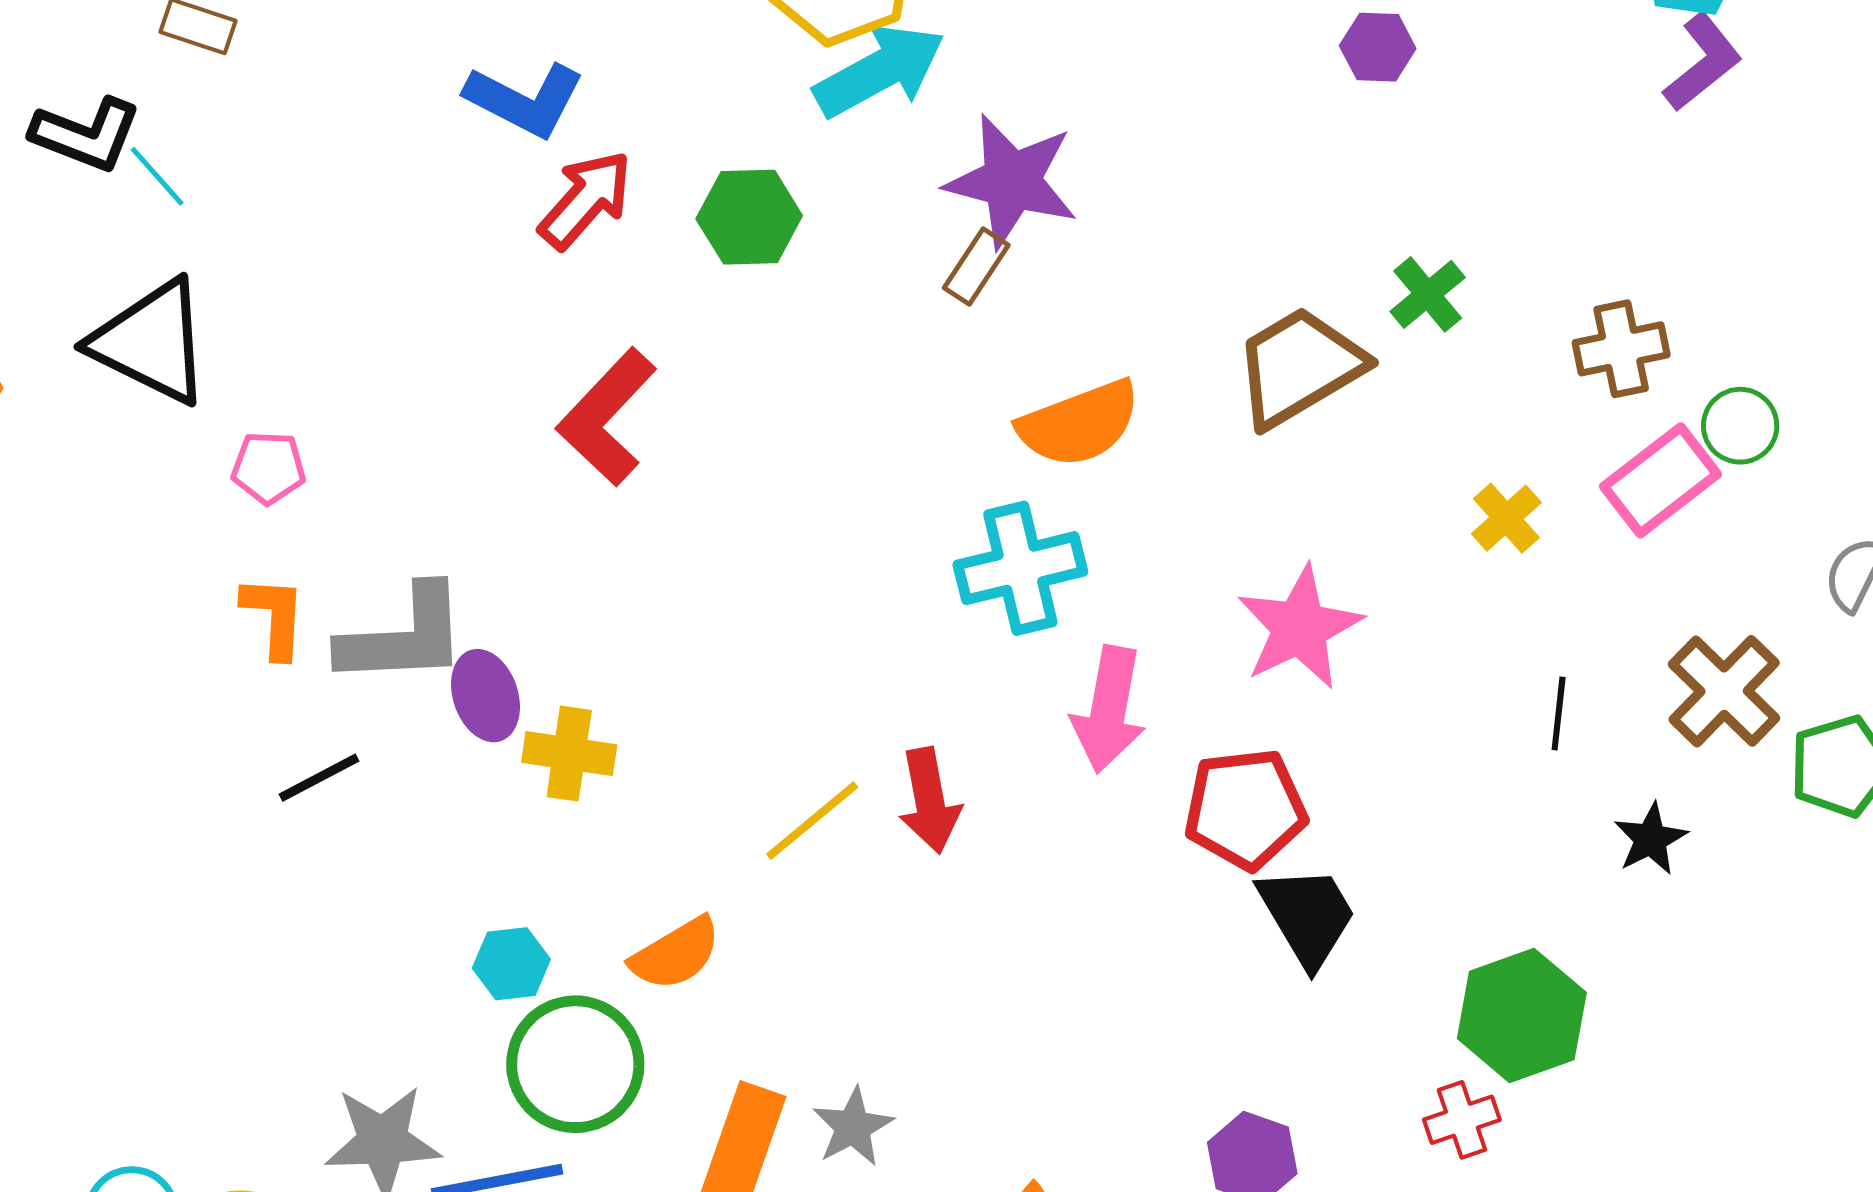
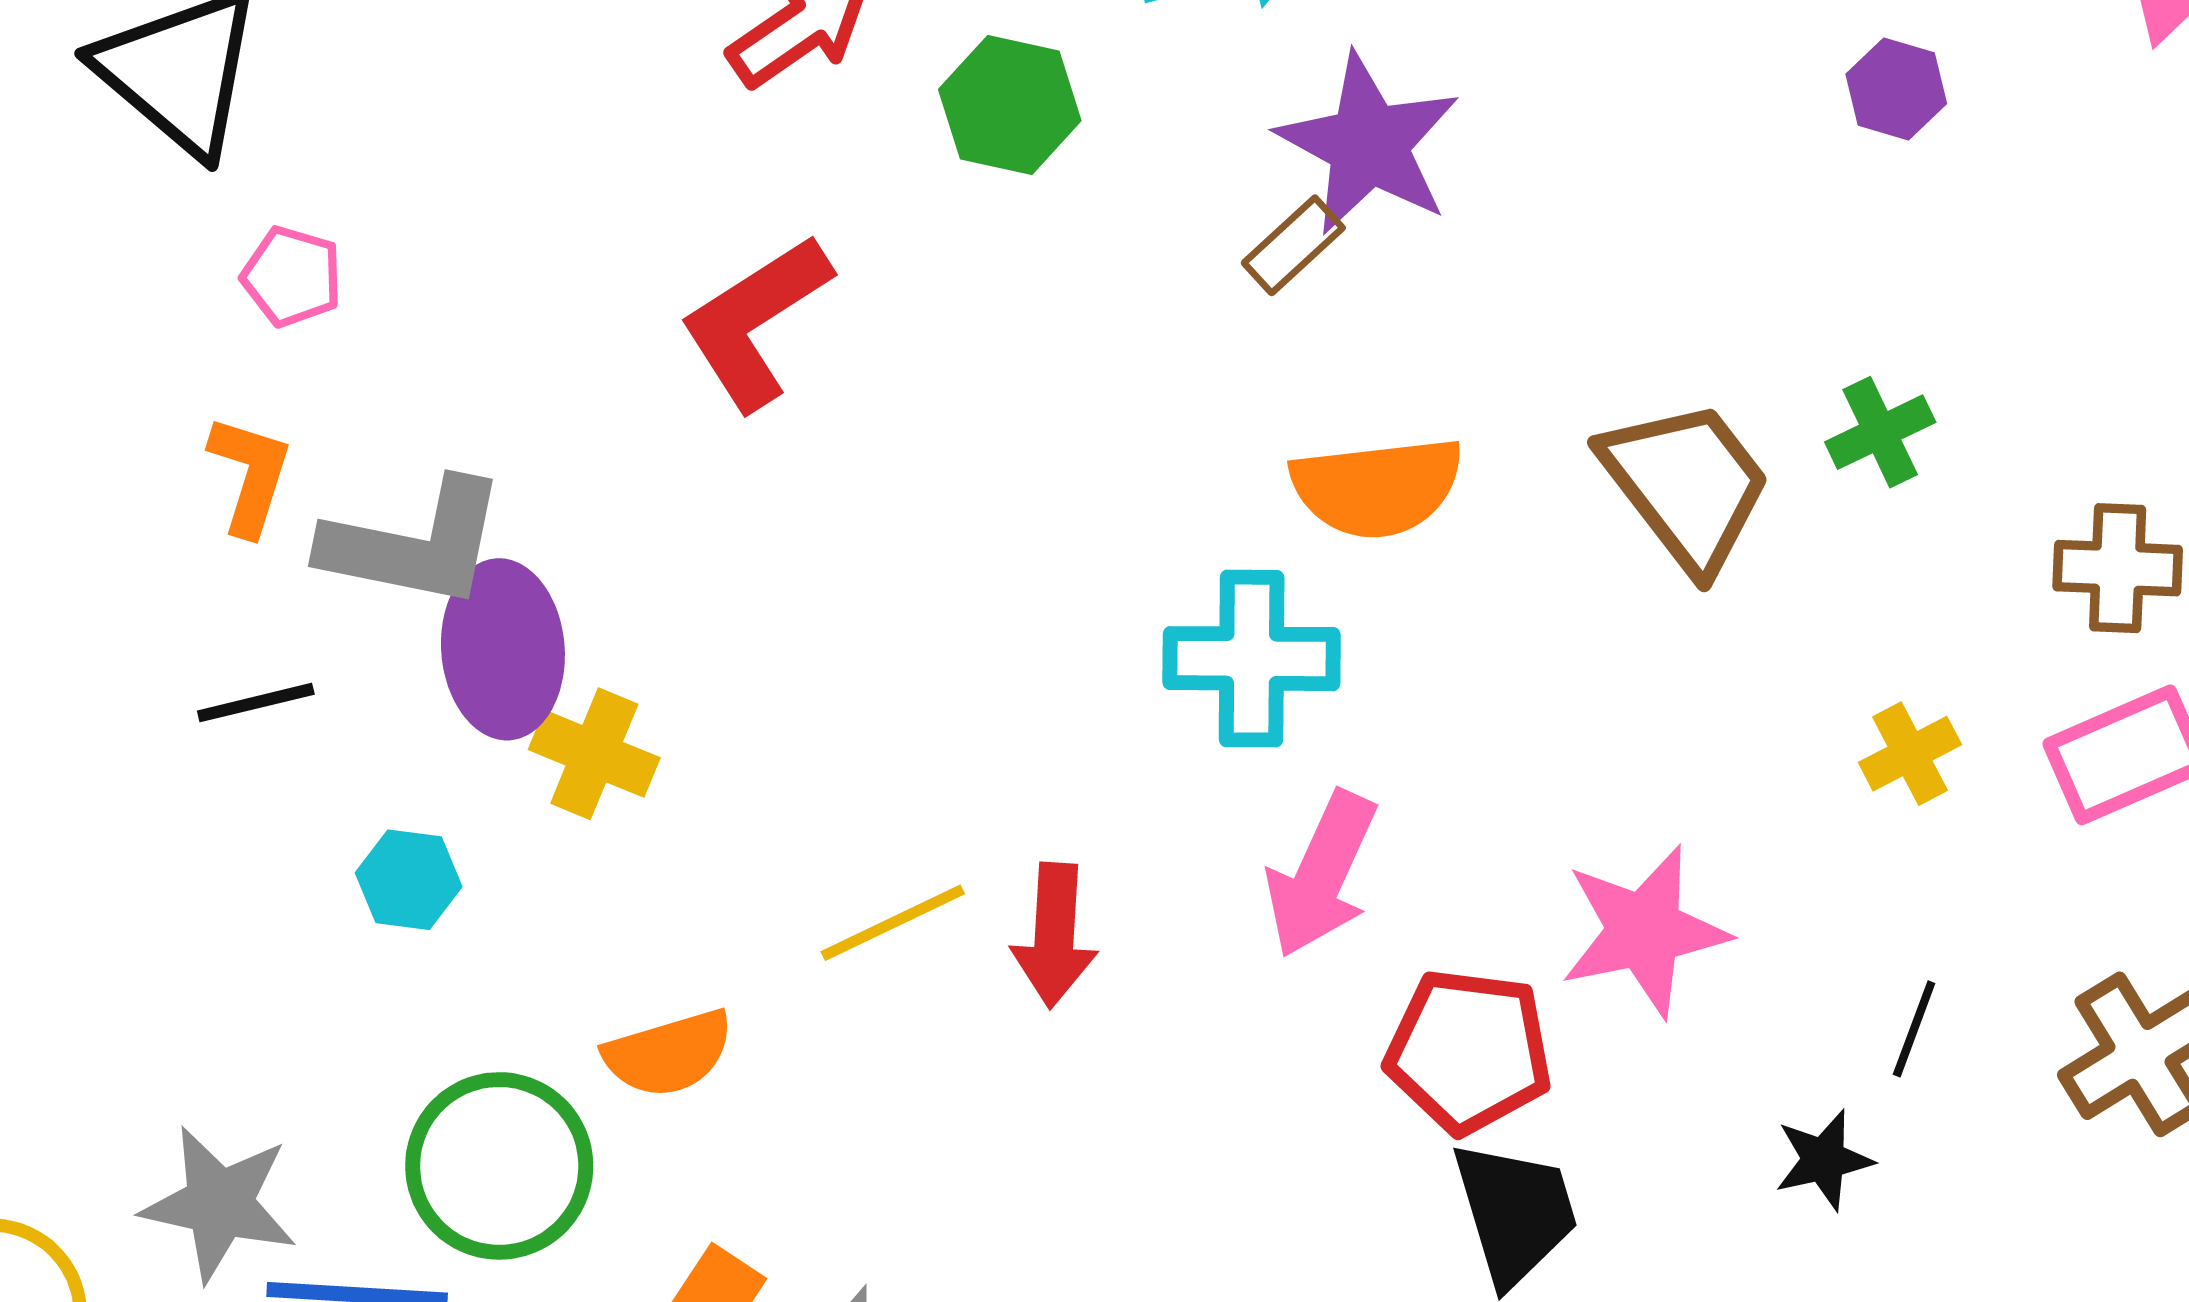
brown trapezoid: (1299, 367) -> (1686, 485), turned 69
pink star: (1300, 628) -> (1644, 931), moved
purple ellipse: (485, 696) -> (503, 649), size x1.4
black star: (1651, 839) -> (1824, 1160), moved
cyan hexagon: (511, 964) -> (409, 880), moved

